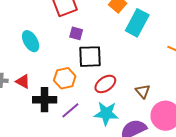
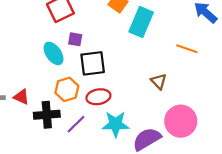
cyan ellipse: (31, 41) -> (54, 53), moved
red ellipse: (105, 84) -> (98, 97), moved, turned 30
brown triangle: (143, 91) -> (159, 81), moved

